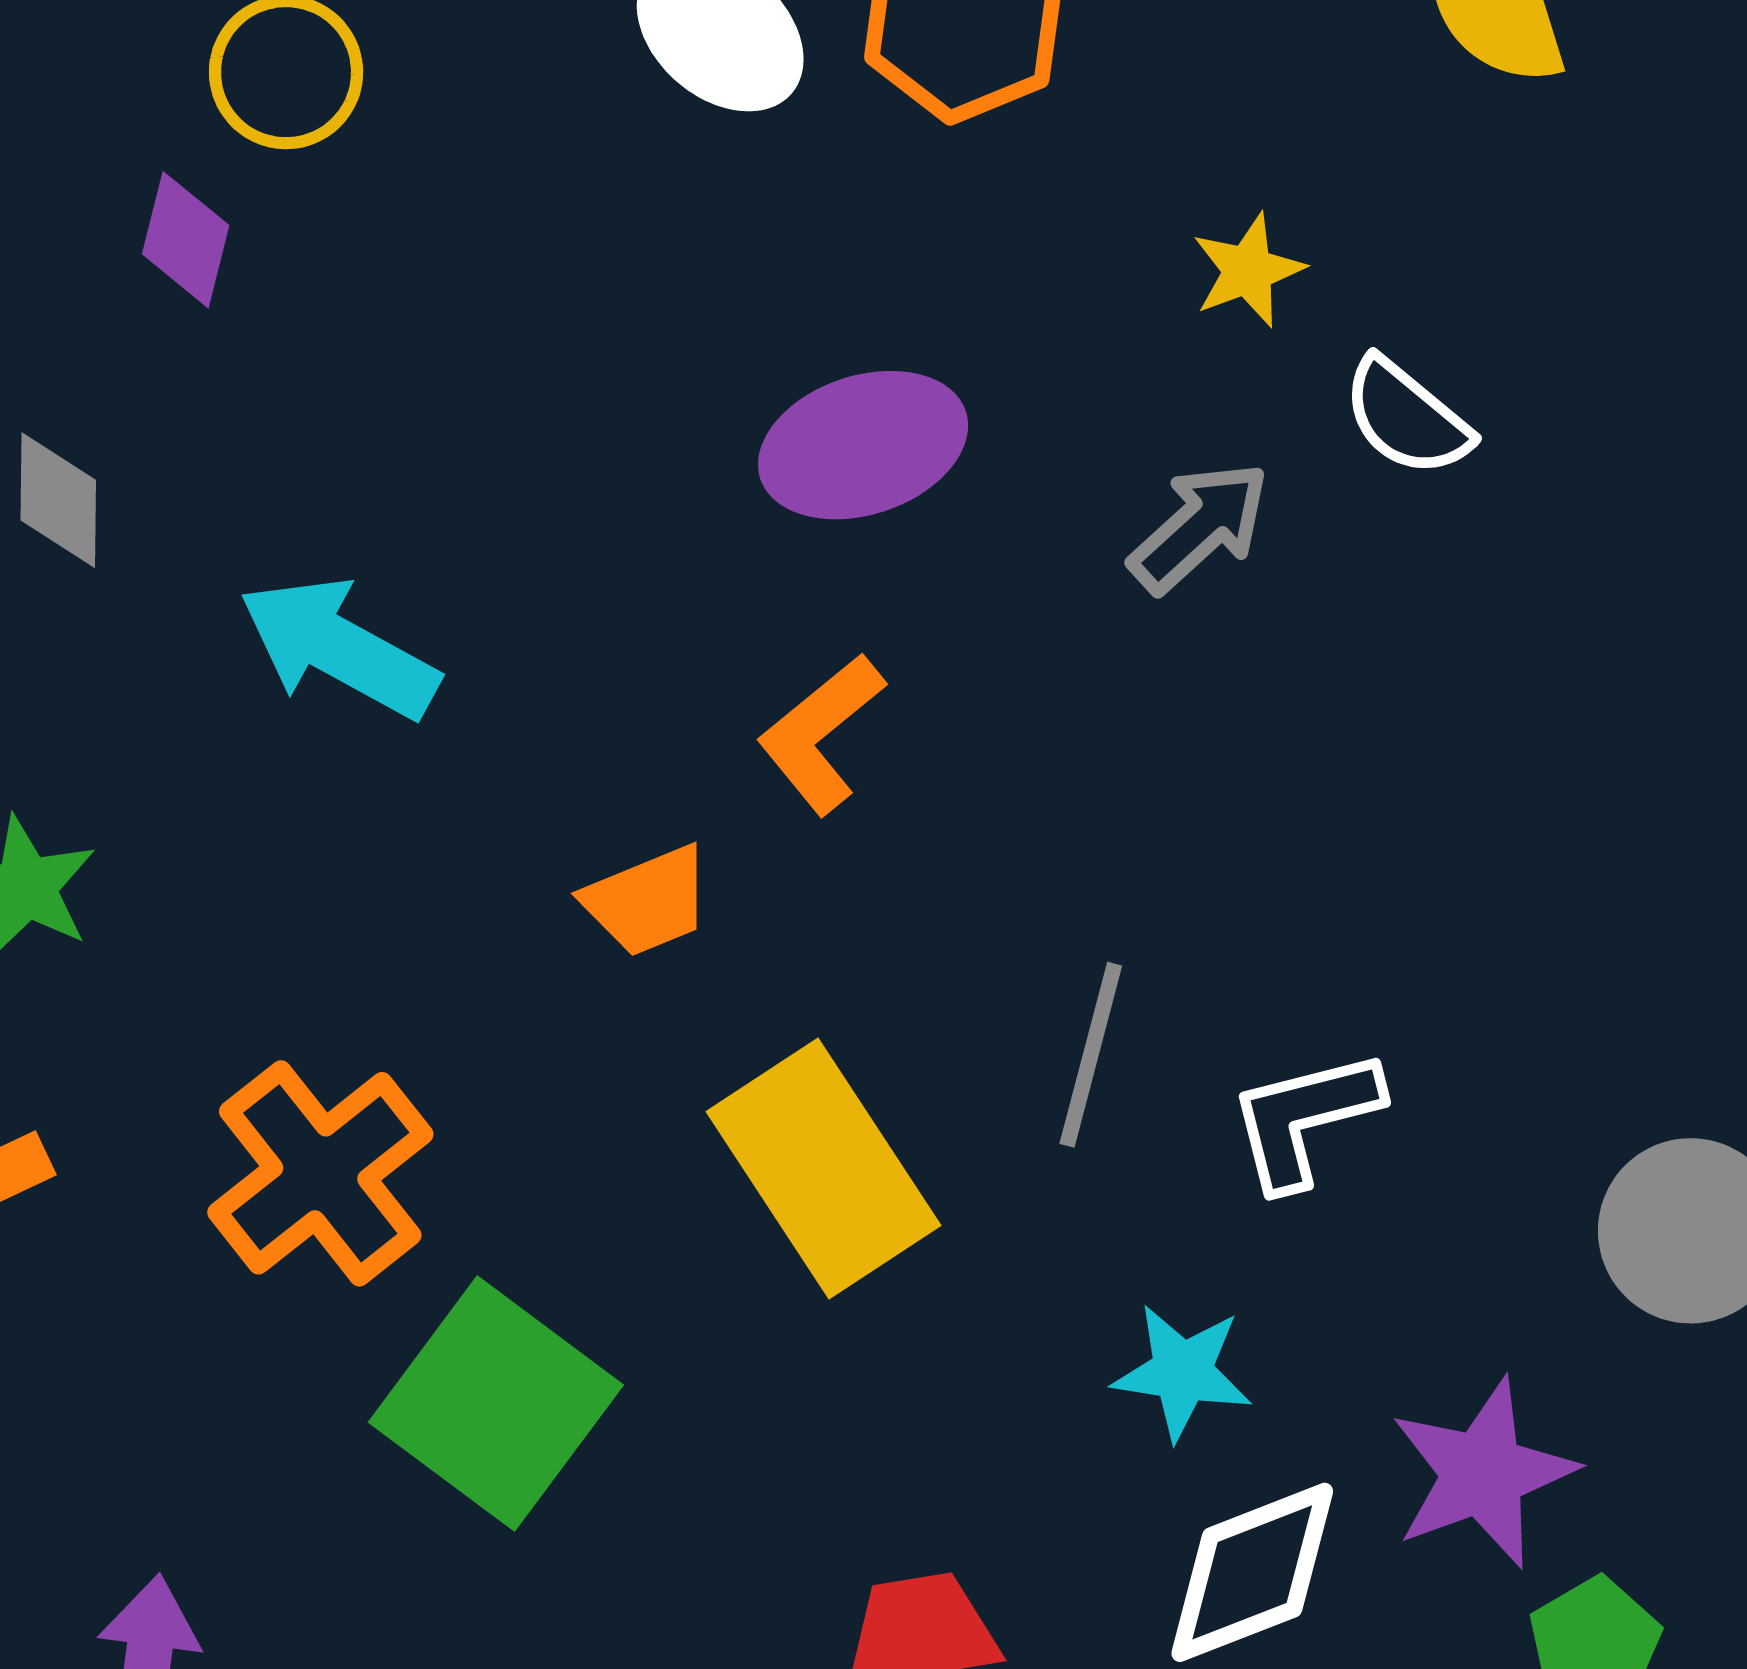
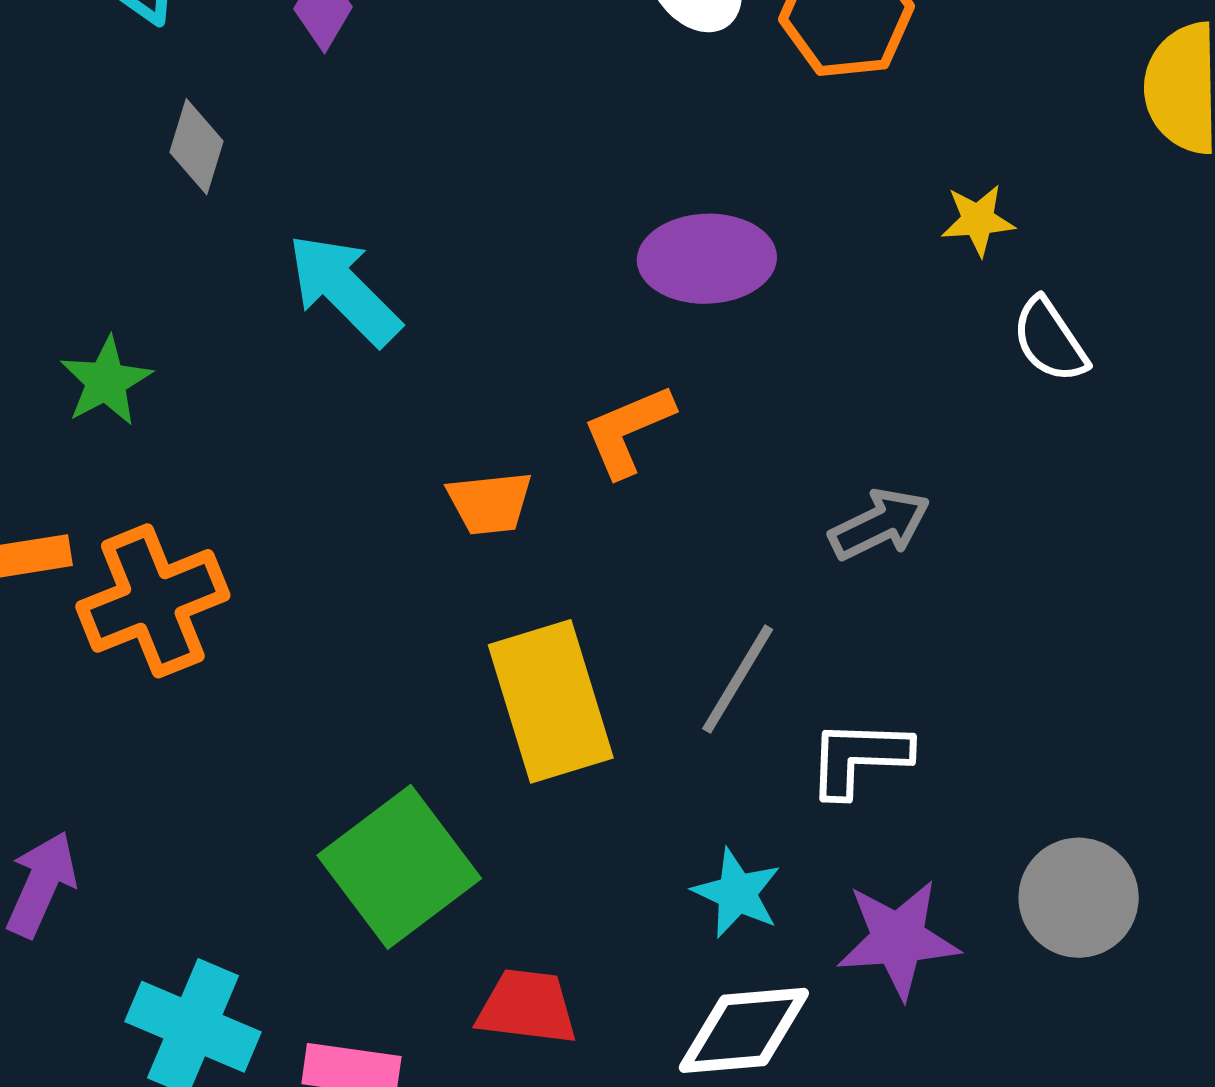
gray arrow: (1200, 527) -> (880, 524), moved
orange cross: (320, 1173) -> (153, 601), moved
green square: (496, 1404) -> (399, 867), moved
purple star: (1483, 1473) -> (898, 939), moved

